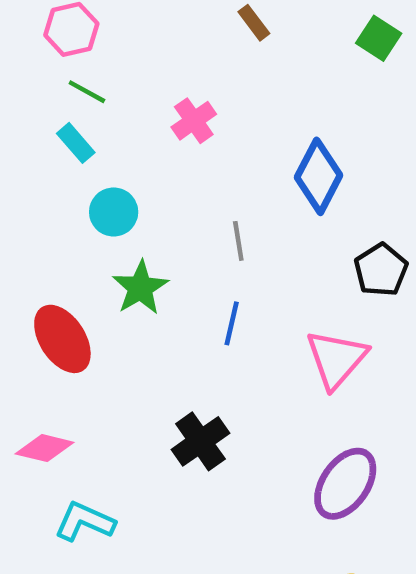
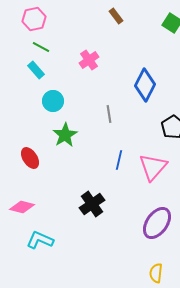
blue line: (232, 323) -> (119, 160), moved
red ellipse: (62, 339) -> (30, 158), size x0.7

